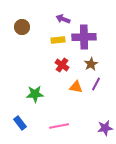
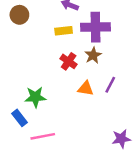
brown star: (91, 64) -> (93, 55), moved
blue rectangle: (20, 123) -> (19, 118), moved
pink line: (59, 126) -> (43, 136), moved

